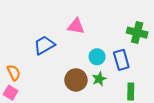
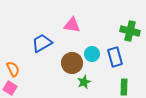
green star: (99, 79) -> (84, 82), moved
brown circle: (76, 80) -> (72, 63), moved

